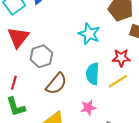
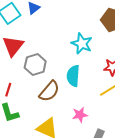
cyan semicircle: (93, 74) -> (73, 76), moved

